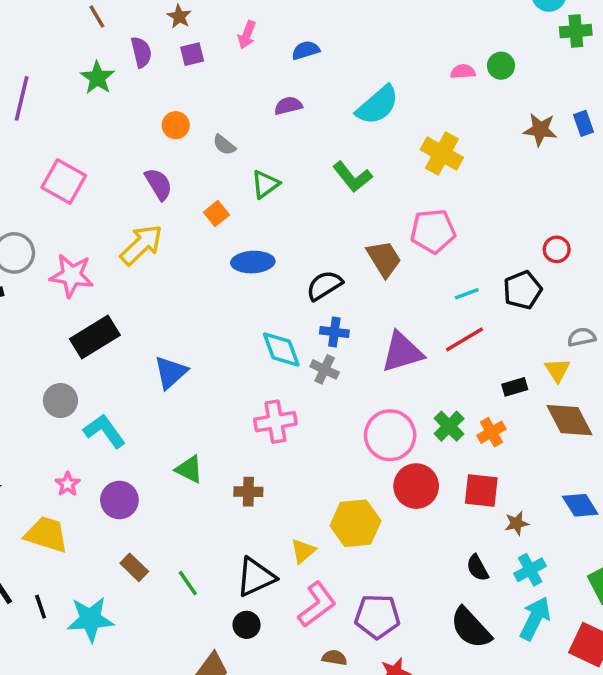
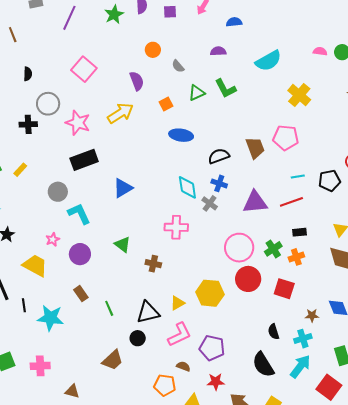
green L-shape: (352, 177) -> (225, 88), moved
black rectangle: (515, 387) -> (300, 232), moved
brown star: (517, 523) -> (312, 315), moved

